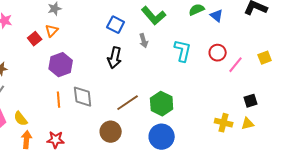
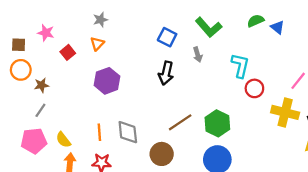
red square: (35, 39) -> (68, 52), moved
red circle: (218, 53) -> (254, 88), moved
gray diamond: (83, 97) -> (128, 132), moved
orange line: (59, 100) -> (99, 132), moved
yellow cross: (224, 123) -> (285, 112), moved, size x1.4

